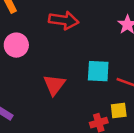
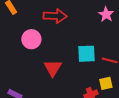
pink circle: (16, 45) -> (31, 39), moved

